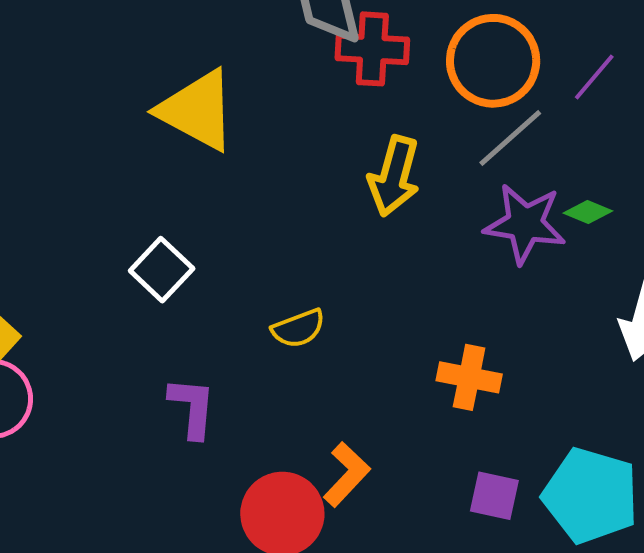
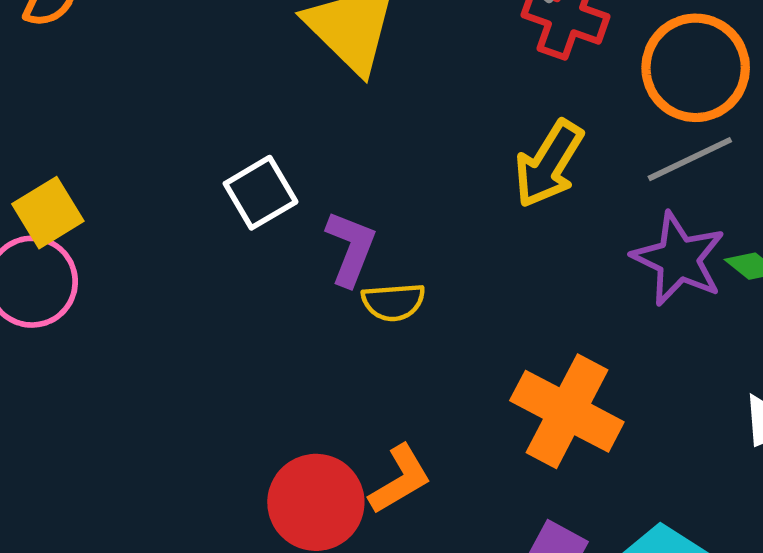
orange cross: (469, 377) -> (567, 411), size x1.5
purple L-shape: (192, 407) -> (351, 248), moved

